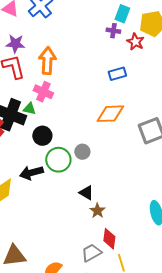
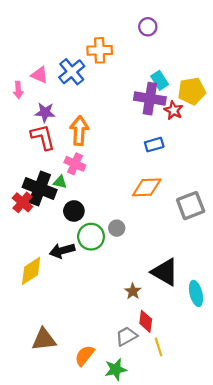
cyan rectangle: (122, 14) -> (160, 80), turned -54
purple cross: (113, 31) -> (150, 99), size x2.0
black triangle: (86, 193) -> (165, 272), moved, size x1.8

